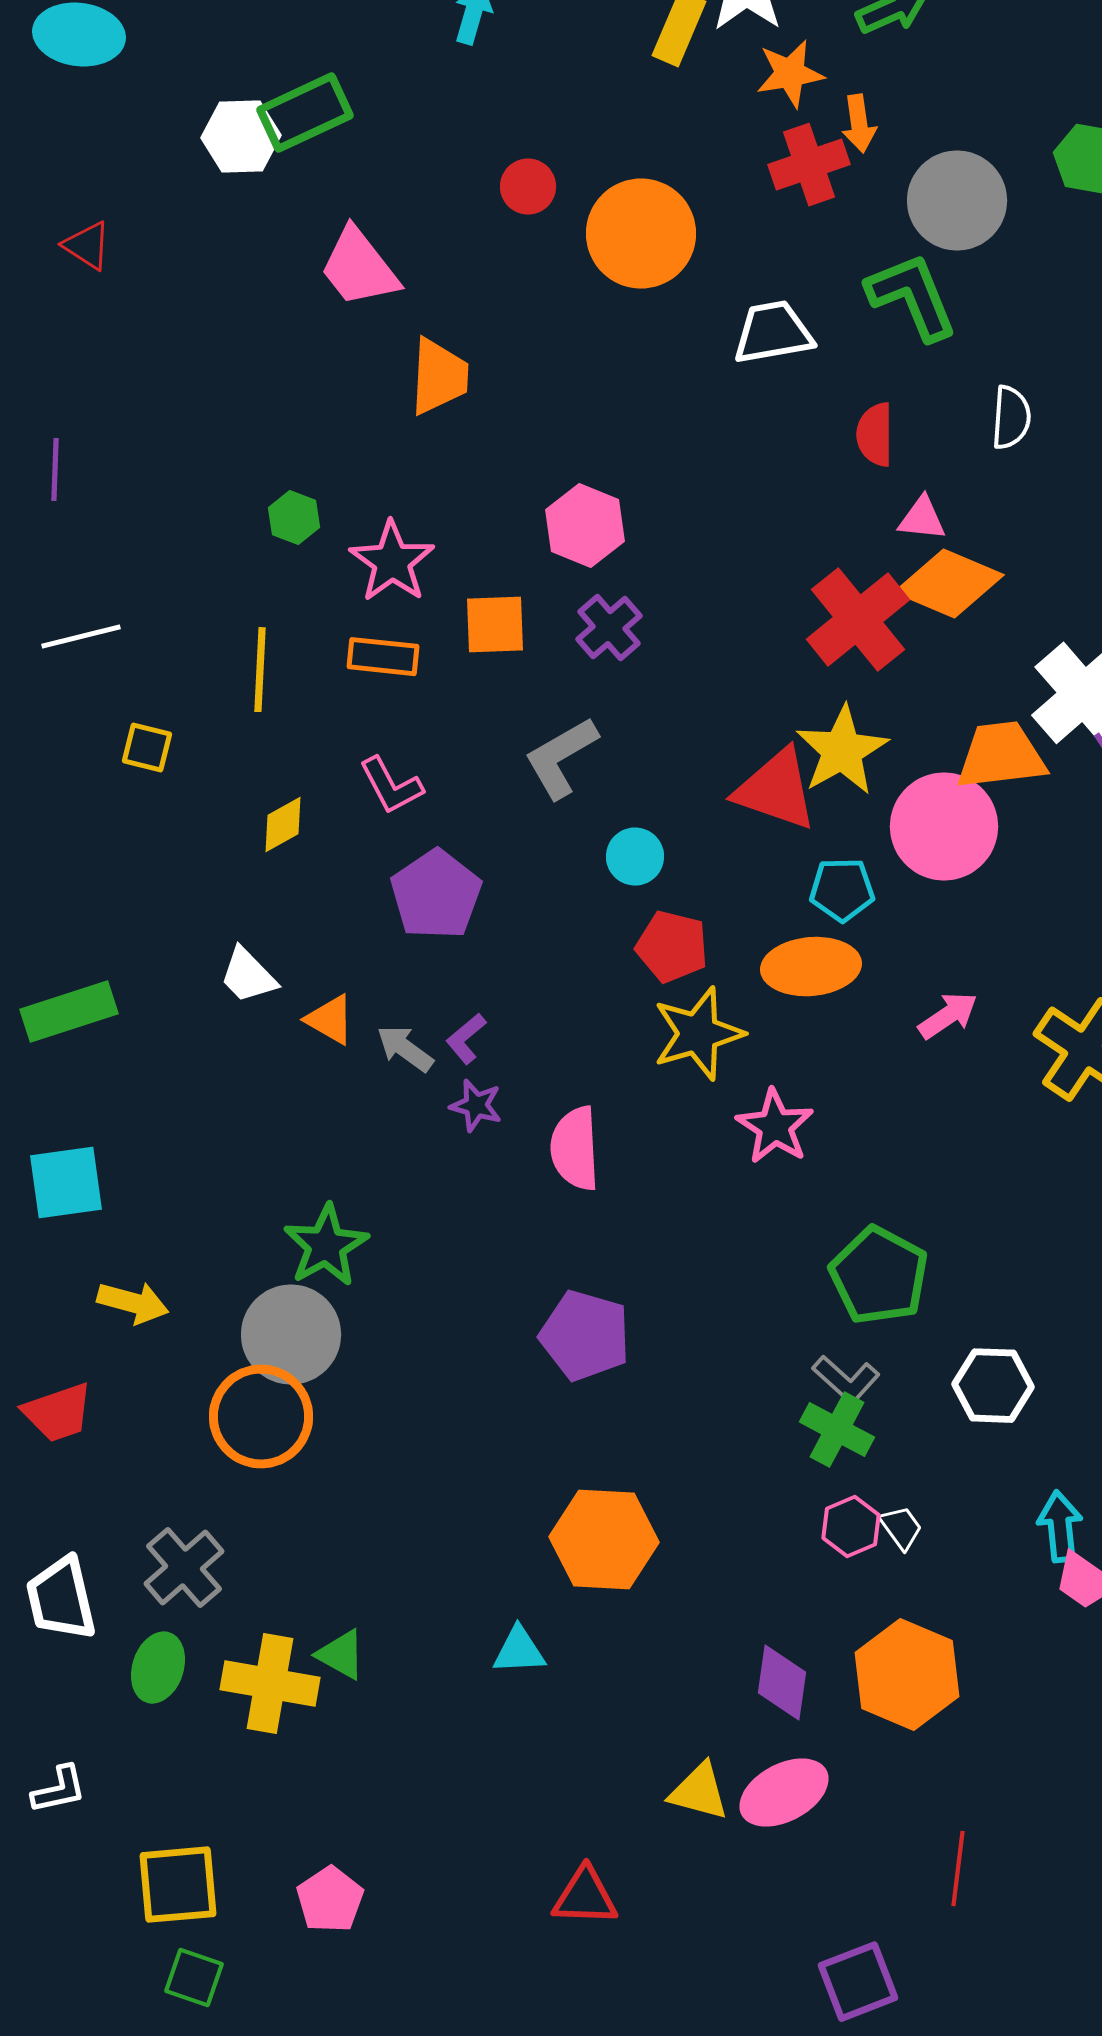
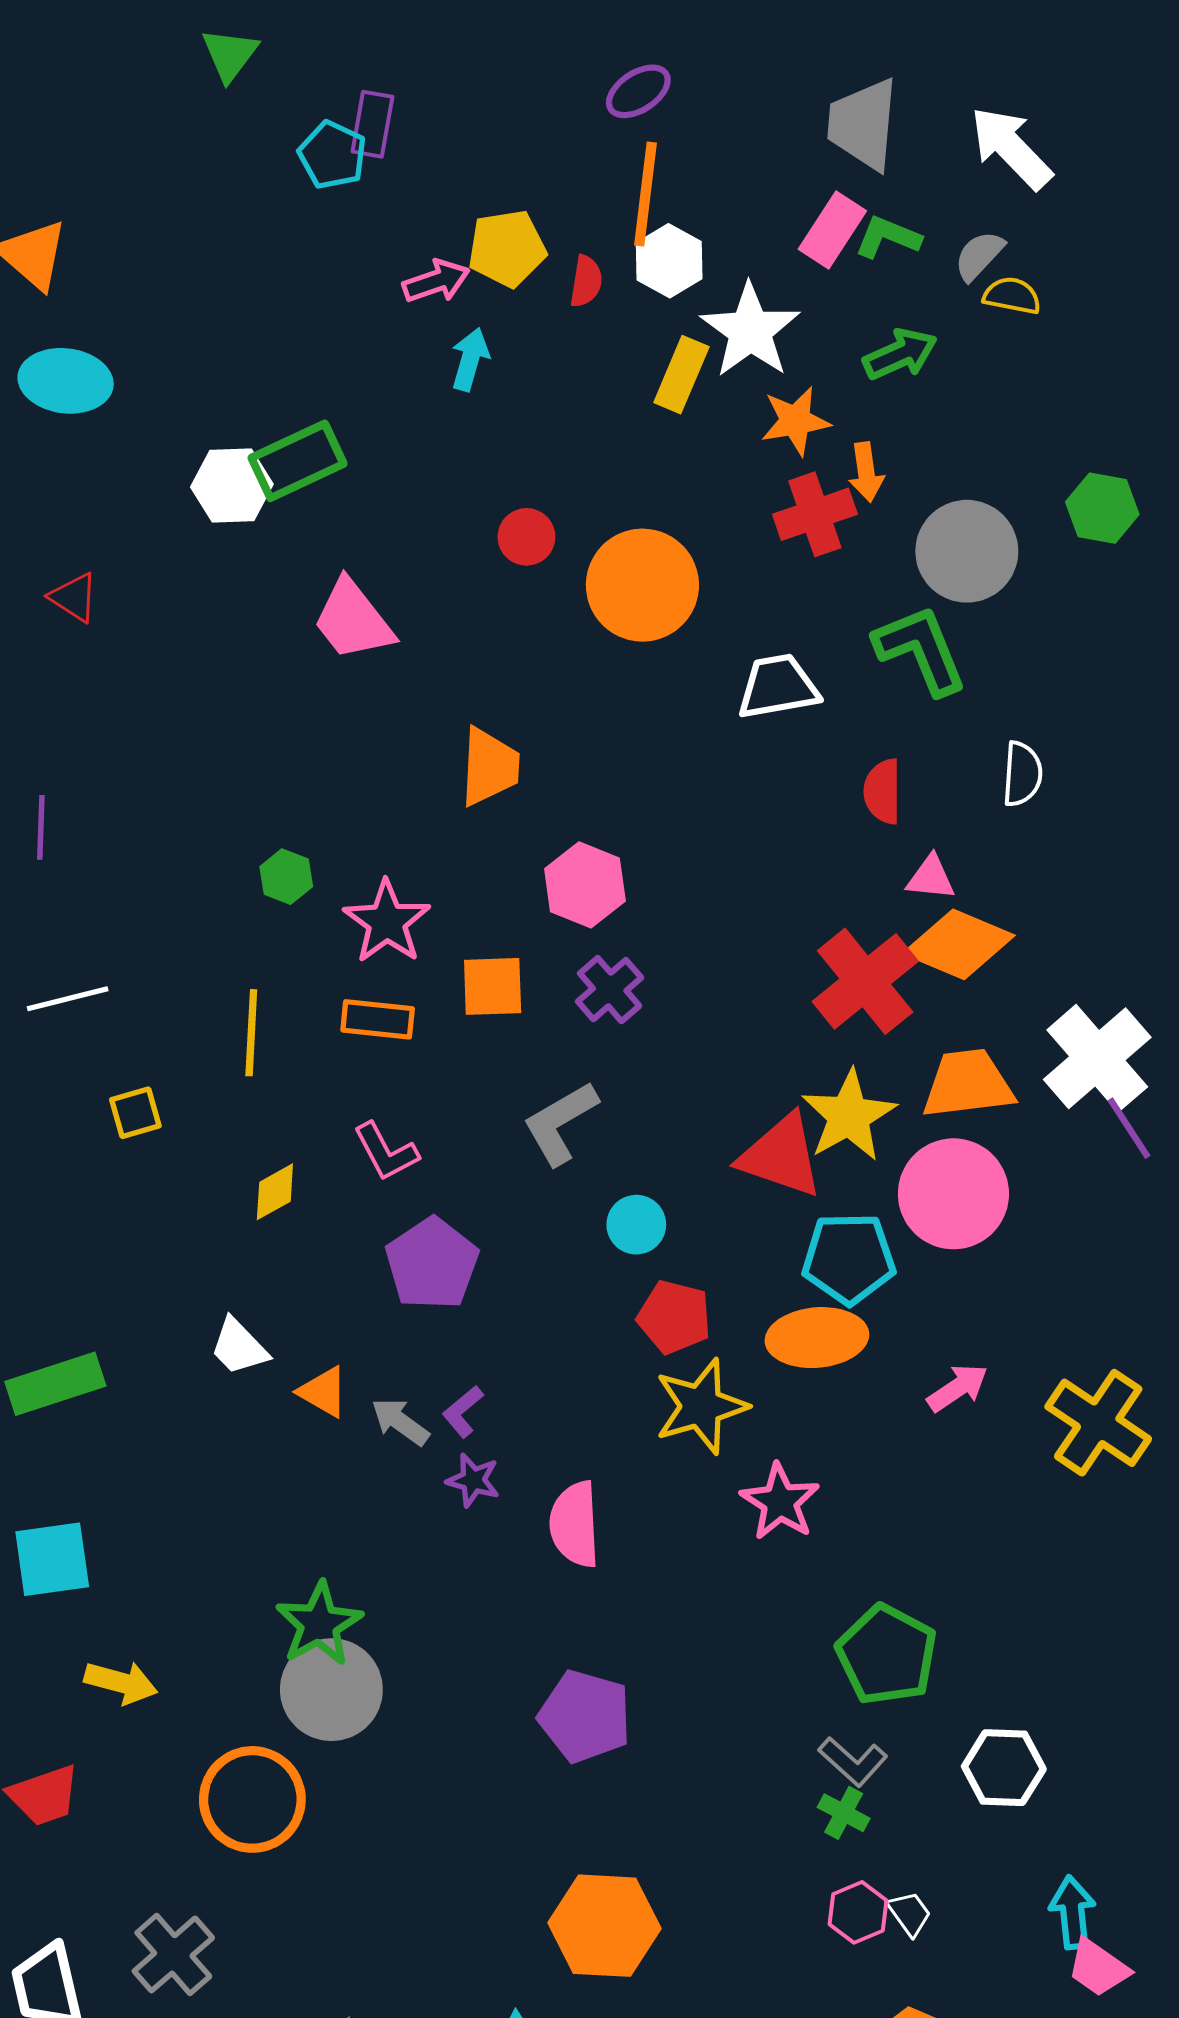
orange trapezoid: (439, 377) -> (489, 767), moved
yellow square: (147, 748) -> (135, 1113), turned -30
orange trapezoid: (1001, 756) -> (968, 1084), moved
cyan pentagon: (842, 890) -> (849, 1258), size x1.4
gray circle: (291, 1335) -> (331, 1690), moved
green cross: (837, 1430) -> (844, 1813), size x0.7

